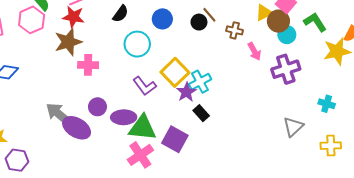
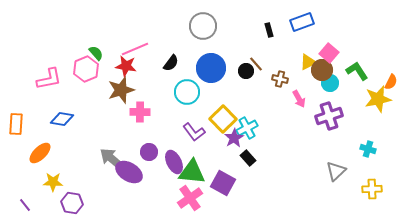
blue circle: (162, 19) -> (211, 68), size x1.5
purple ellipse: (124, 117) -> (174, 162), turned 65

